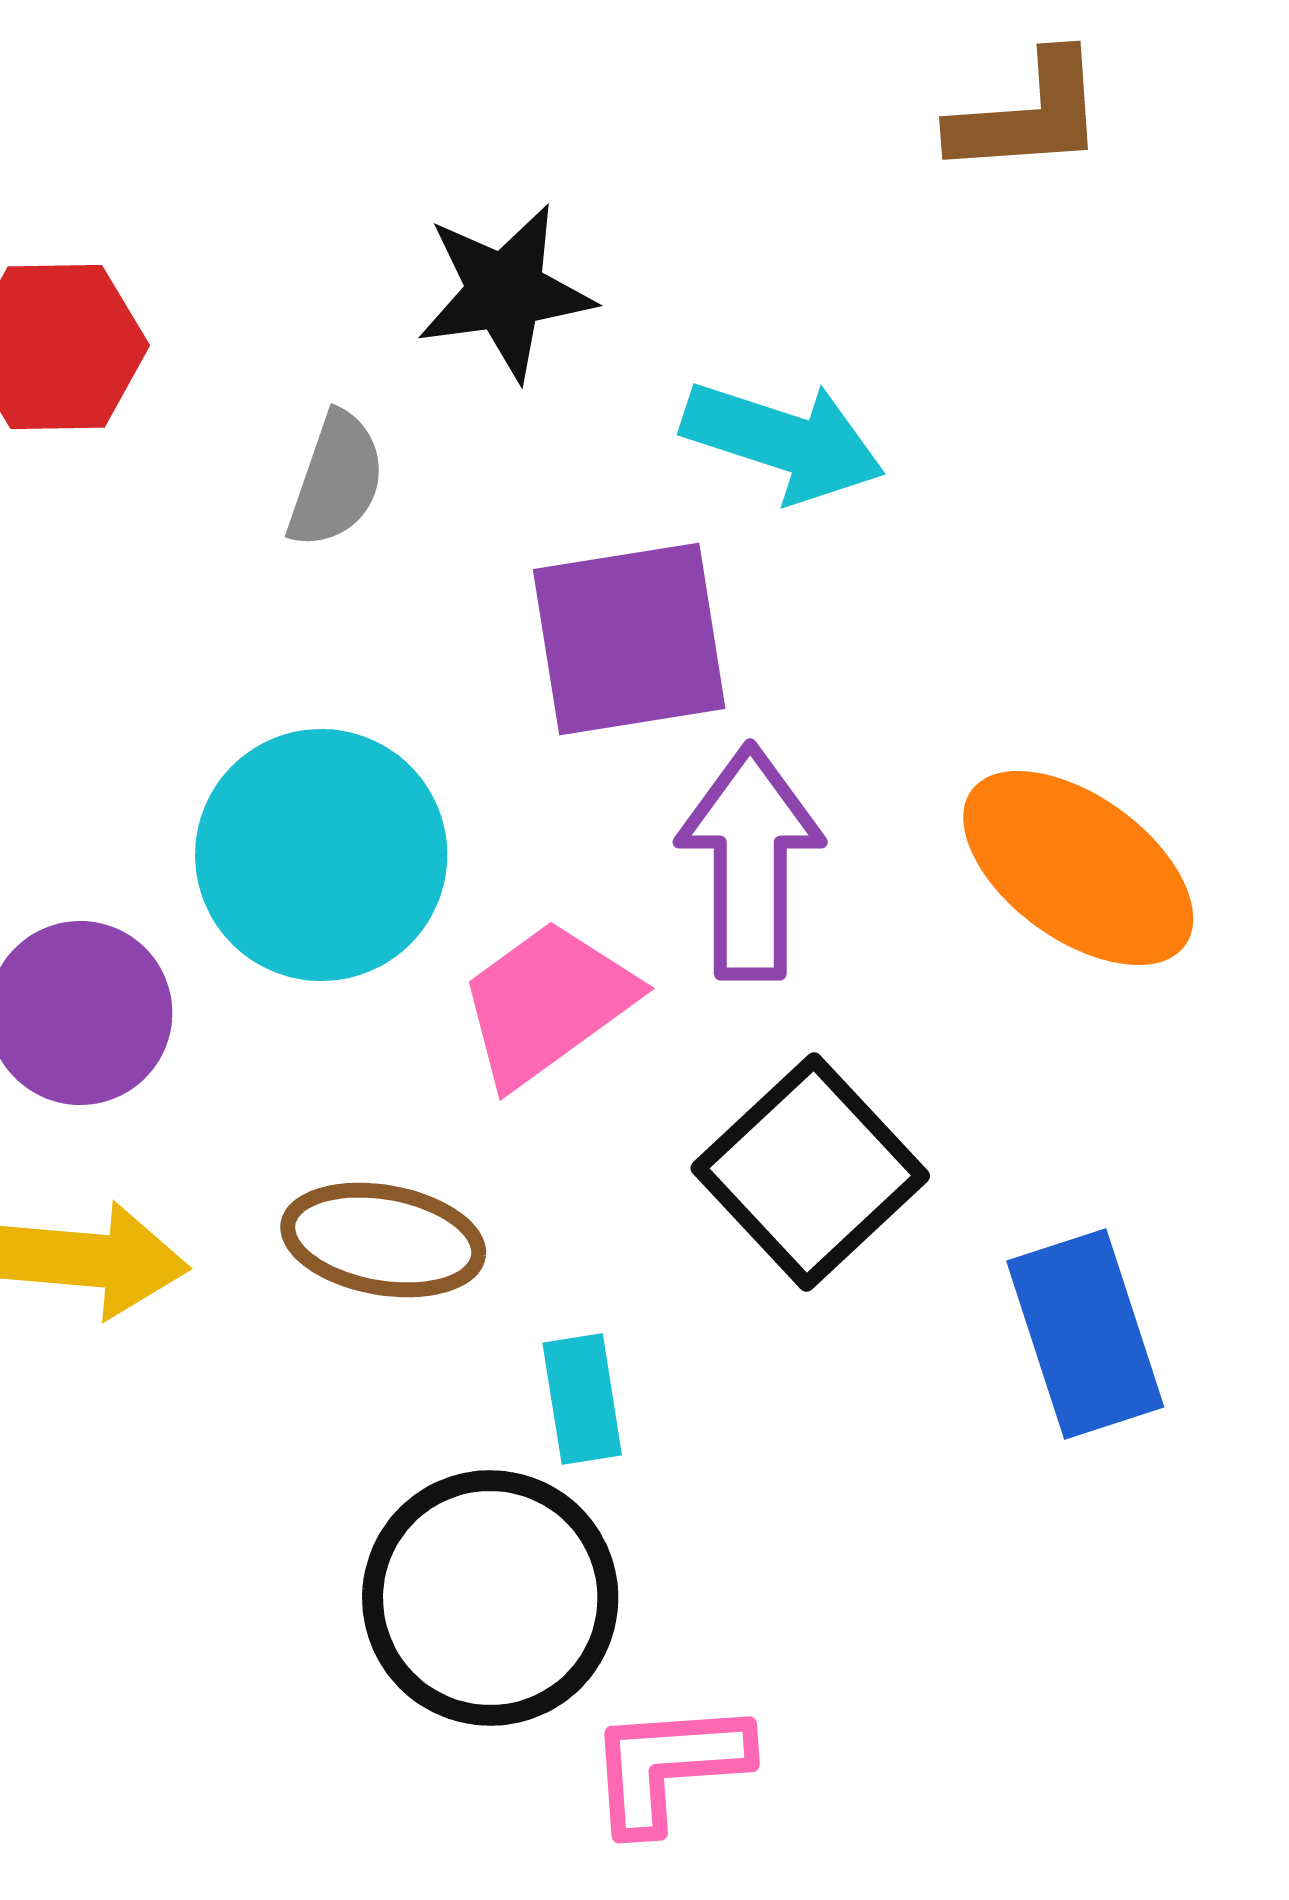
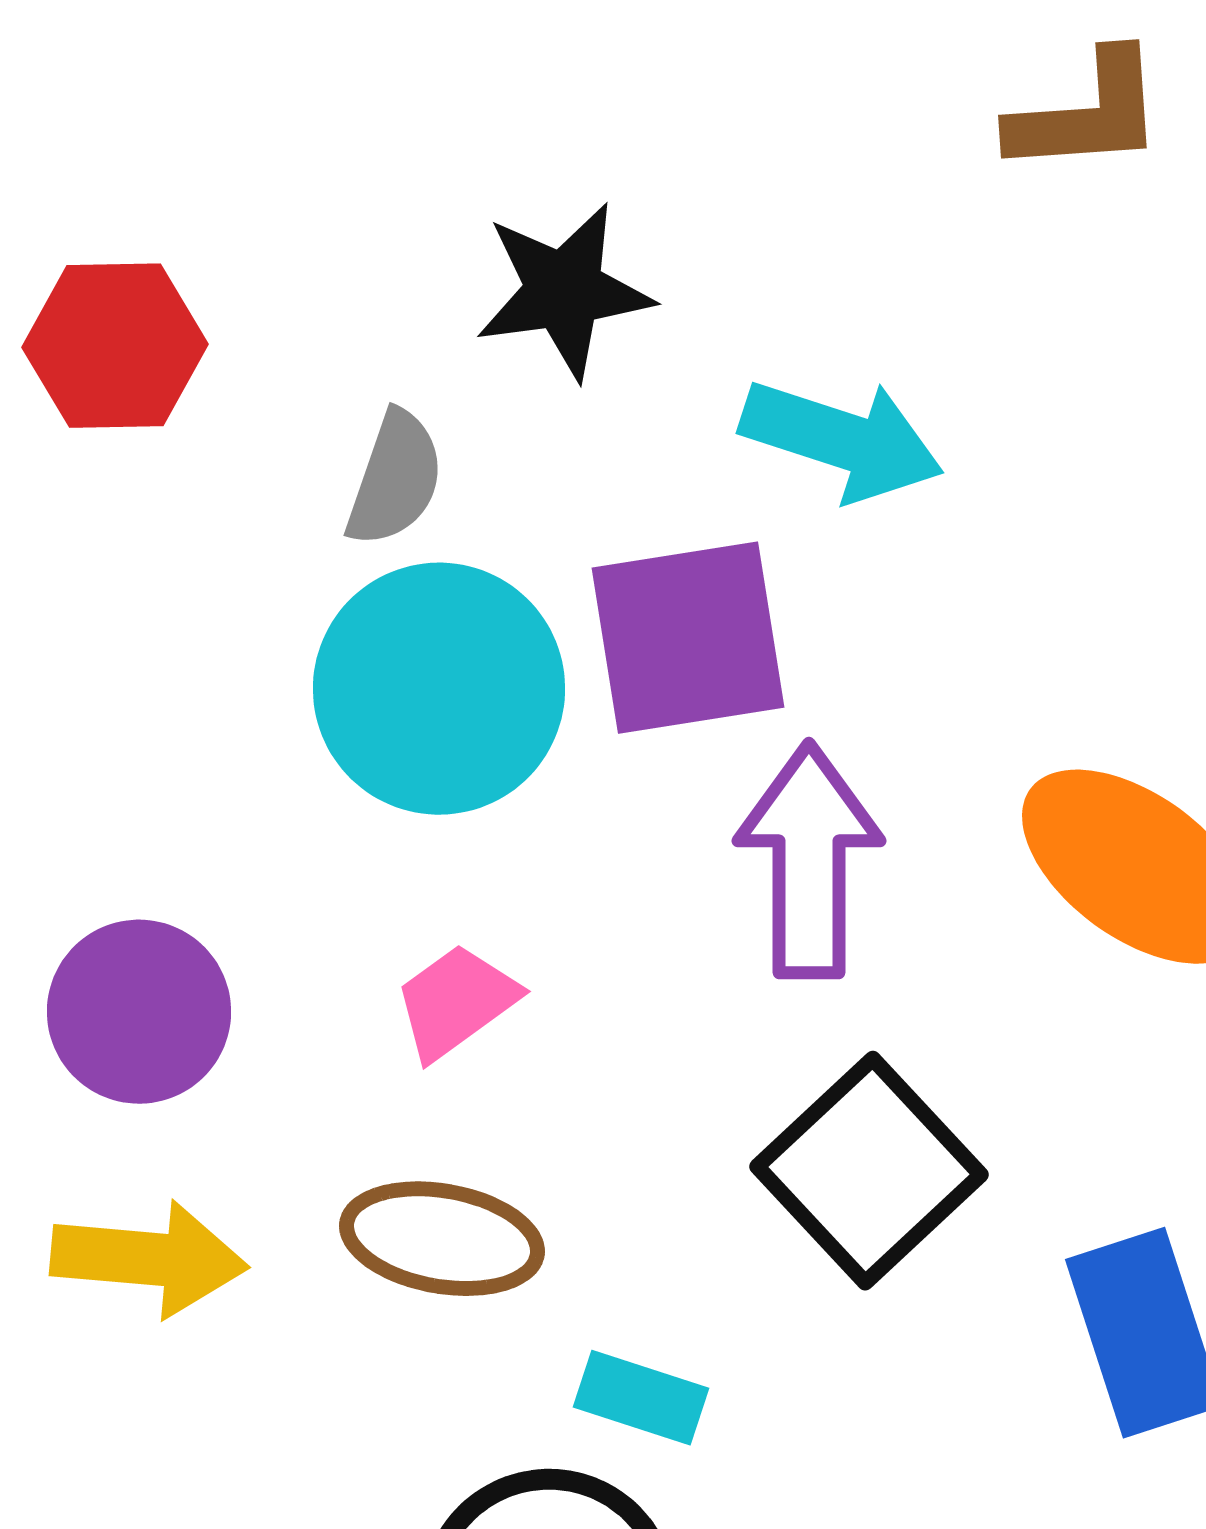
cyan circle: (321, 855) -> (439, 689), moved
pink trapezoid: (547, 1003) -> (456, 1002), moved, size x0.7
cyan rectangle: (582, 1399) -> (641, 1398), turned -63

